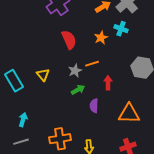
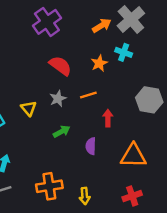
red semicircle: (69, 40) -> (60, 66), turned -30
gray star: (75, 71) -> (58, 99), moved
green arrow: (78, 90) -> (62, 131), moved

